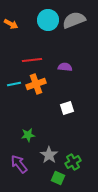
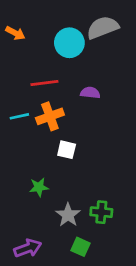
cyan circle: (48, 20) -> (69, 43), moved
white square: (67, 108) -> (67, 150), moved, turned 32
green cross: (73, 162) -> (101, 212), moved, turned 35
purple arrow: (19, 164) -> (28, 248), moved, turned 108

